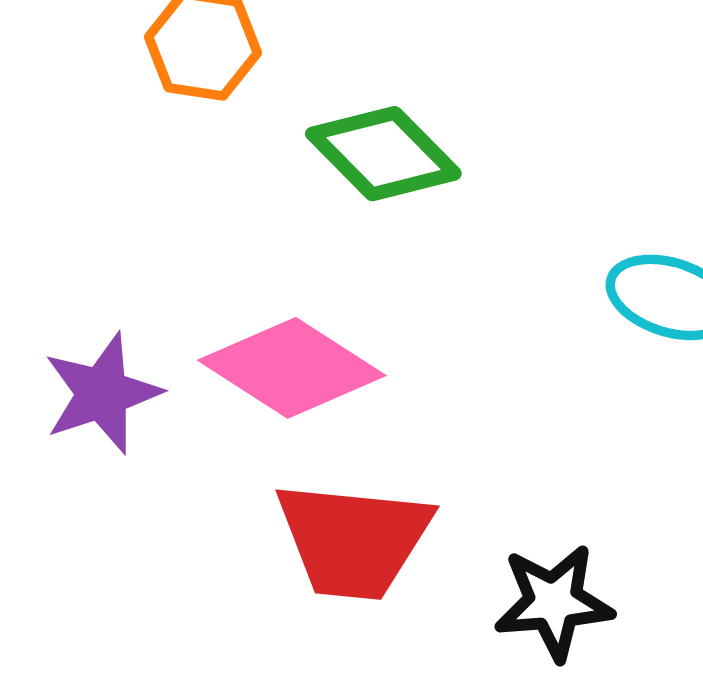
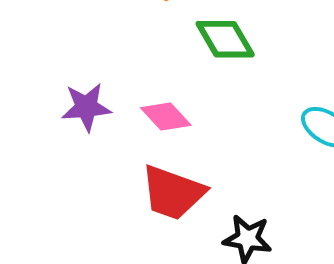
pink diamond: (292, 368) -> (166, 116), size x0.7

